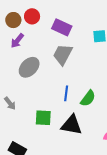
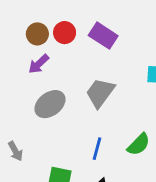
purple rectangle: (62, 27) -> (103, 36), moved
green semicircle: (88, 98) -> (139, 144), moved

